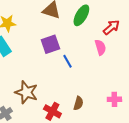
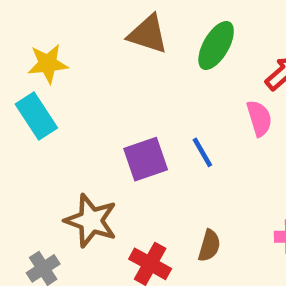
purple square: (50, 44) -> (146, 159), moved
blue line: (67, 61) -> (202, 152), moved

